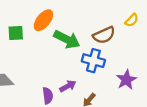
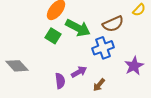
green square: (16, 33) -> (53, 36), moved, turned 35
blue cross: (93, 61) -> (103, 48), turned -35

